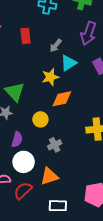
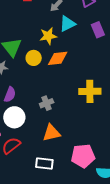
yellow circle: (40, 119) -> (34, 58), moved
orange triangle: (49, 176) -> (51, 133), moved

